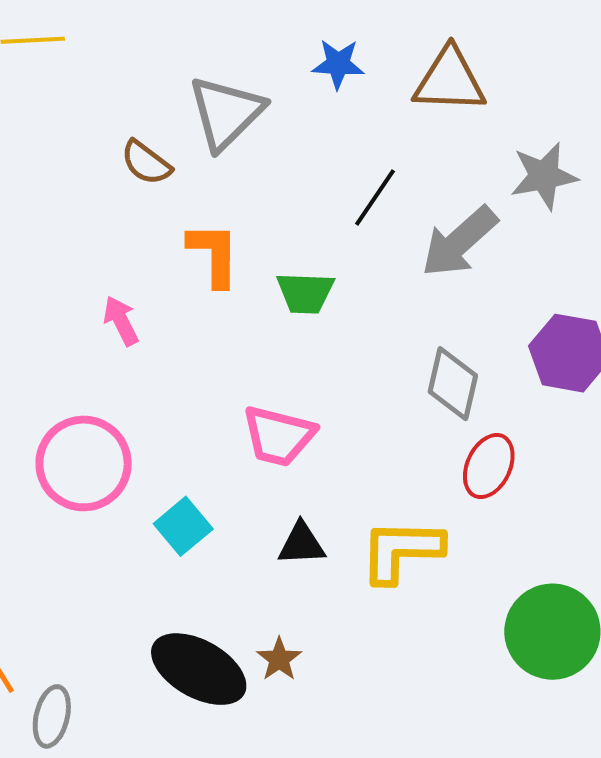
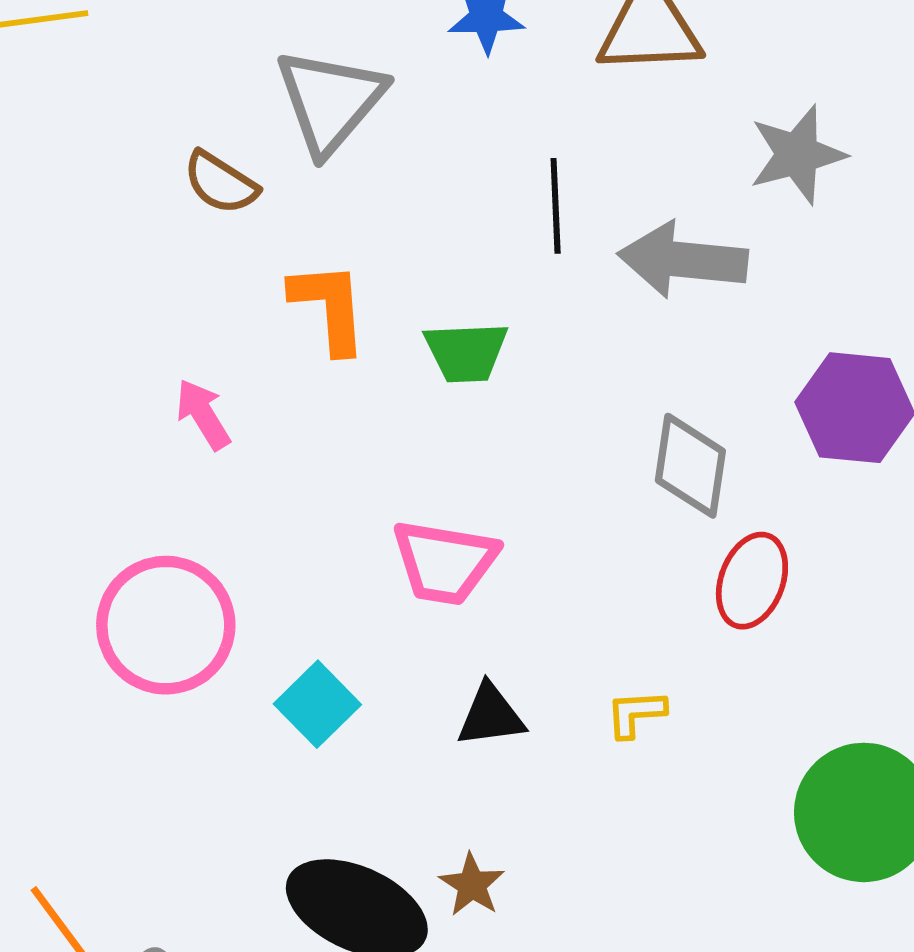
black line: (375, 197) -> (556, 206), turned -32
gray arrow: (459, 242) -> (683, 260), turned 52
yellow L-shape: (401, 551) -> (636, 713), size x0.5

